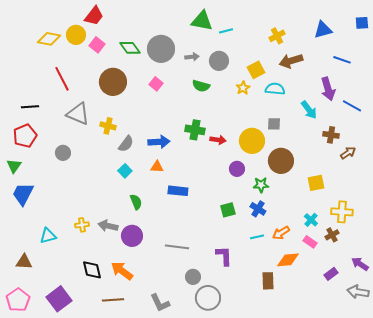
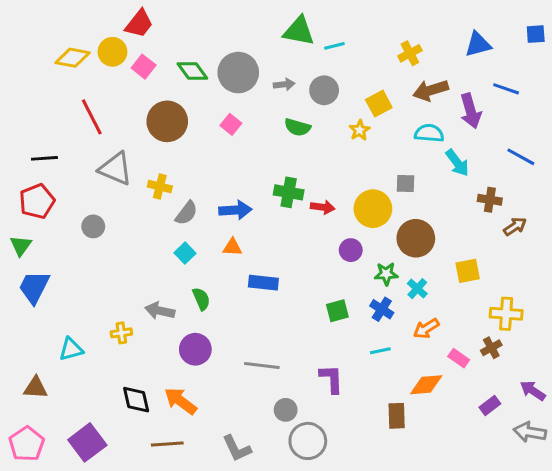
cyan semicircle: (275, 89) -> (429, 133), moved
purple arrow: (328, 89) -> (471, 111), moved
cyan cross: (311, 220) -> (417, 289), moved
gray arrow: (108, 226) -> (160, 311), moved
orange arrow: (281, 233) -> (426, 329), moved

